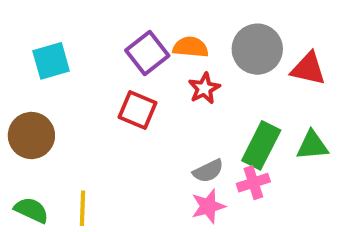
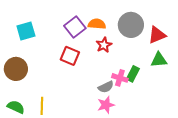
red triangle: (308, 69) -> (157, 35), turned -36
green rectangle: (261, 145) -> (133, 74), size x0.7
green triangle: (312, 145) -> (159, 60), moved
pink cross: (253, 183) -> (120, 78), moved, turned 35

